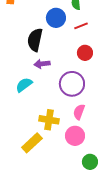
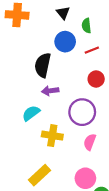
yellow cross: (49, 120) -> (52, 136), moved
pink circle: (75, 136) -> (85, 178), moved

